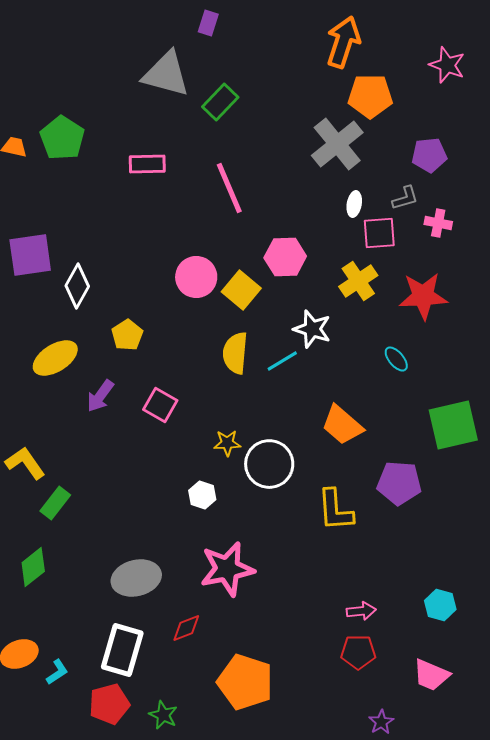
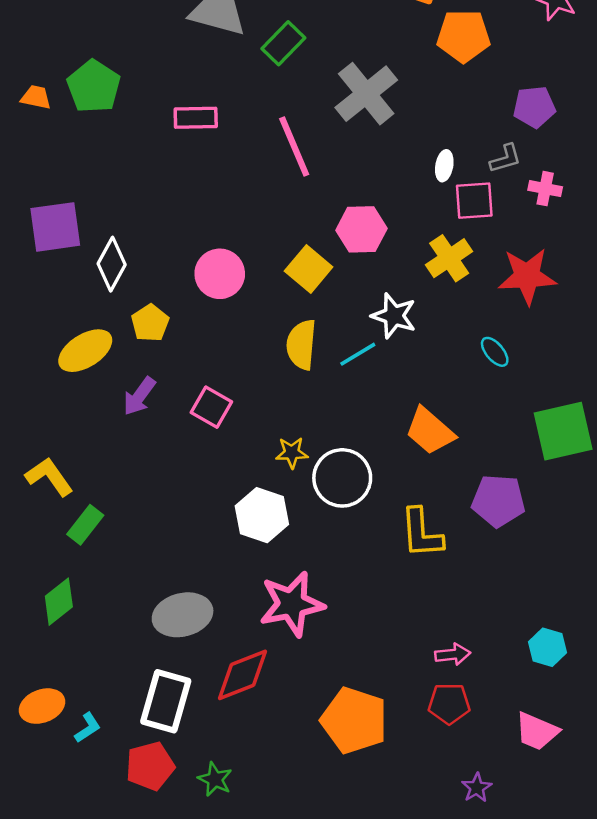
gray cross: (337, 144) -> (366, 94), moved
pink circle: (196, 277) -> (220, 274), moved
yellow pentagon: (127, 335) -> (150, 323), moved
white hexagon: (202, 495) -> (262, 515), size x1.6
red diamond: (186, 628) -> (243, 675), size x1.6
orange pentagon: (245, 682) -> (354, 720), moved

